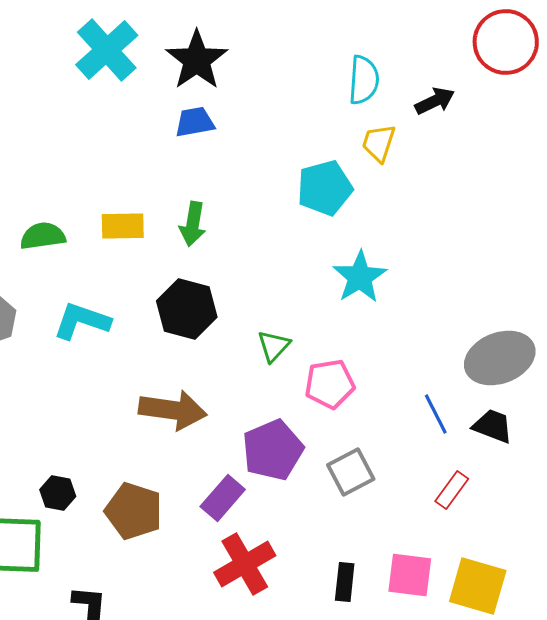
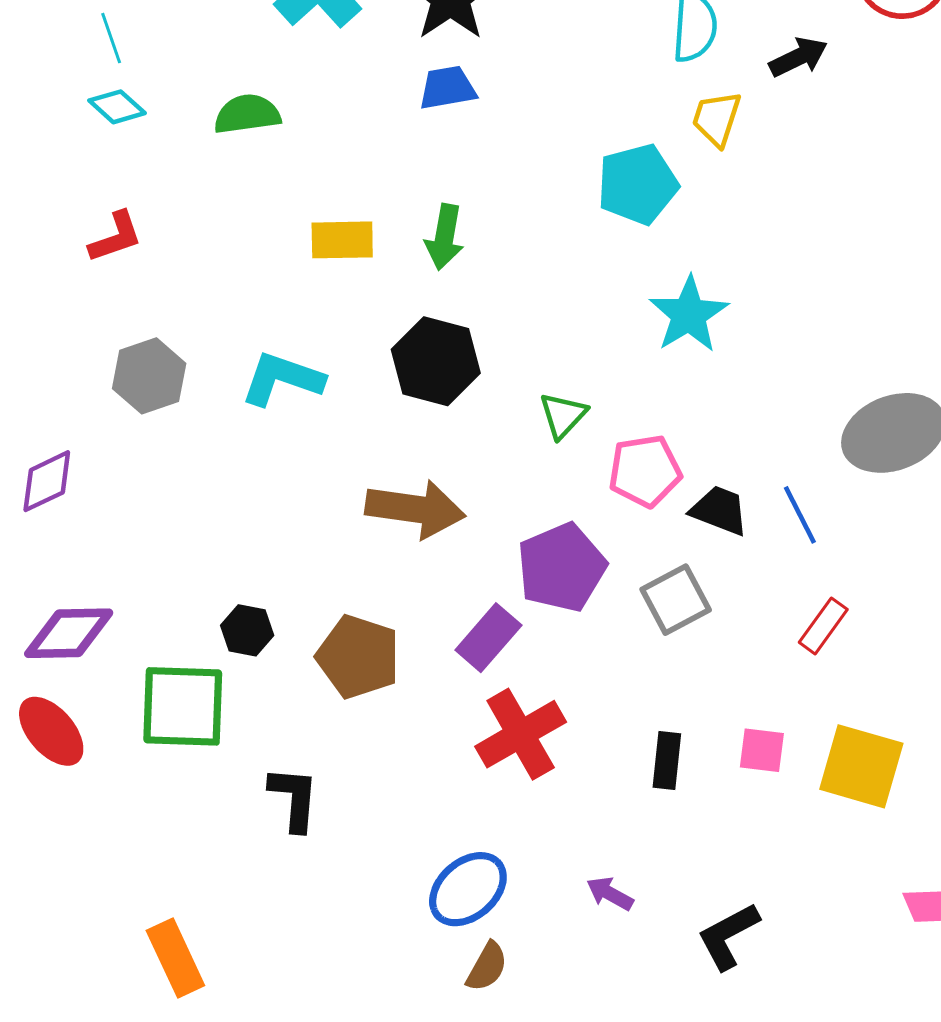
green semicircle: (43, 236) -> (247, 114), moved
black trapezoid: (493, 426) -> (719, 510), moved
pink square: (410, 575) -> (762, 750), size x0.7

